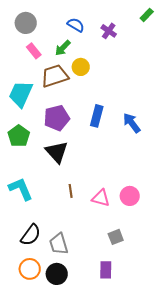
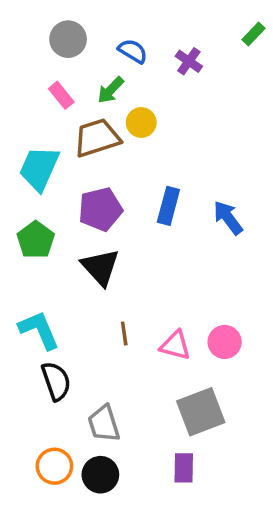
gray circle: (26, 23) -> (68, 39), moved
black semicircle: (31, 235) -> (56, 381), moved, turned -55
gray square: (116, 237) -> (201, 412), size x1.8

